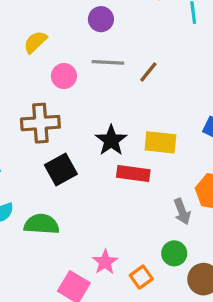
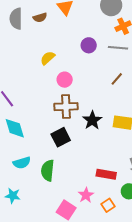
gray line: (108, 62) -> (118, 48), moved
brown cross: (40, 123) -> (66, 107), moved
red rectangle: (133, 174) -> (106, 174), moved
green semicircle: (42, 224) -> (48, 170), turned -90

